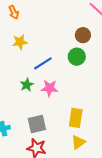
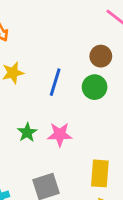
blue line: (43, 63) -> (55, 82), moved, turned -36

